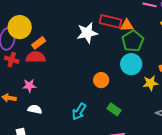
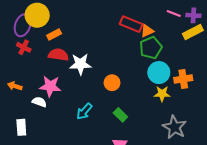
orange triangle: (127, 25) -> (147, 31), turned -32
white star: (87, 33) -> (80, 64), moved
red semicircle: (36, 57) -> (58, 55), moved
cyan circle: (131, 64) -> (159, 73), moved
pink star: (29, 86) -> (50, 86), moved, size x1.5

